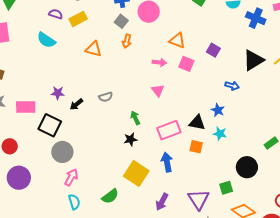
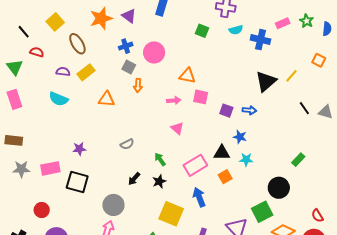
purple square: (213, 50) -> (226, 111), moved
black arrow: (76, 104) -> (134, 179), moved
orange square: (196, 147) -> (225, 177), turned -32
gray circle: (62, 152) -> (113, 205), moved
green square: (226, 188) -> (262, 212), size x1.5

